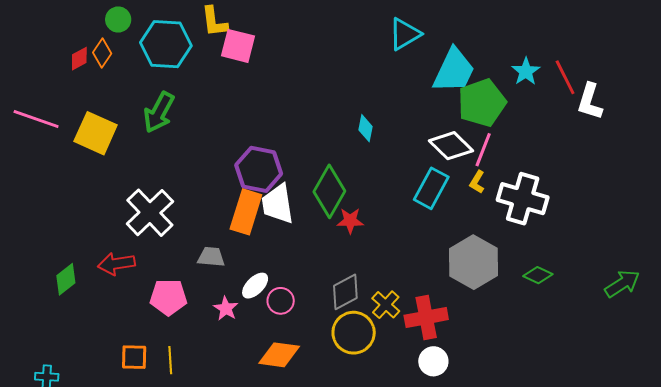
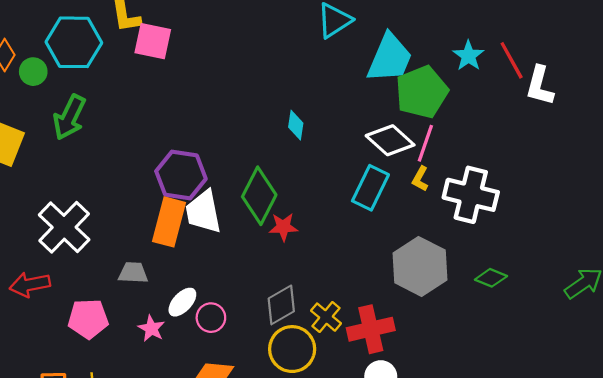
green circle: (118, 20) -> (33, 72), moved

